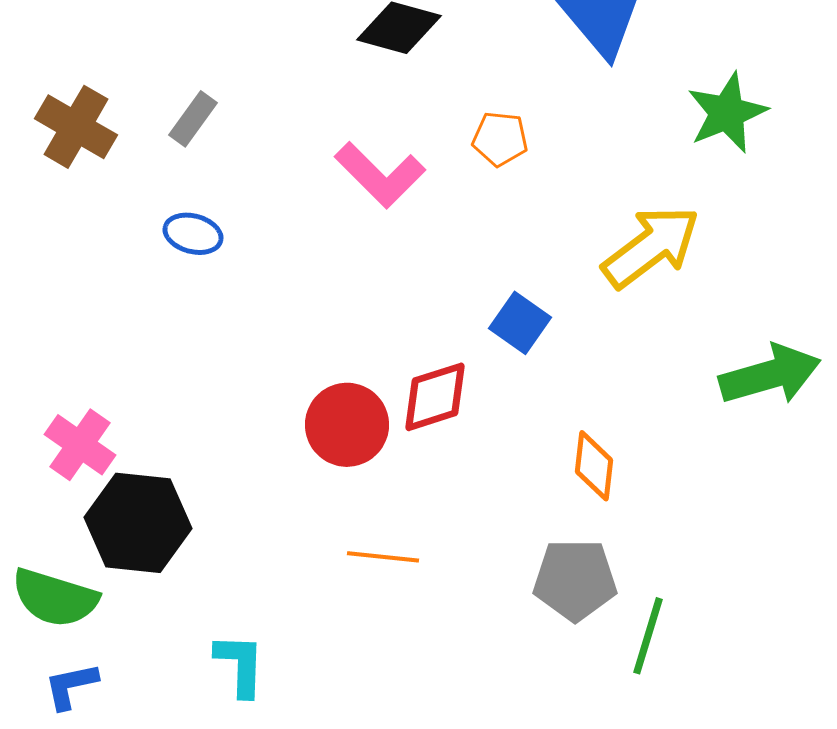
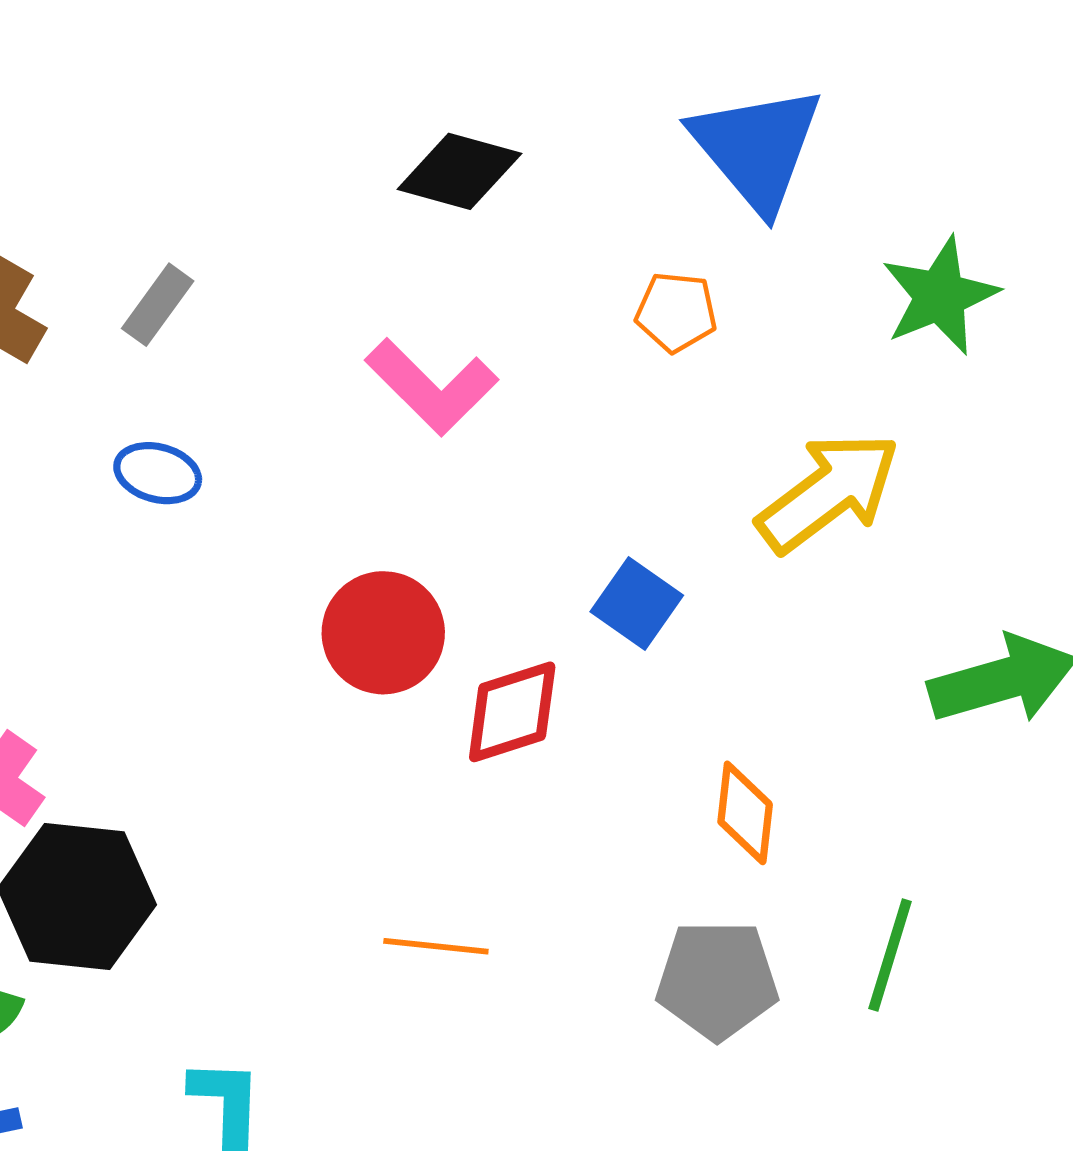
orange pentagon: (500, 139) -> (676, 312), moved
red circle: (347, 425) -> (383, 633), moved
green line: (648, 636) -> (890, 955), moved

